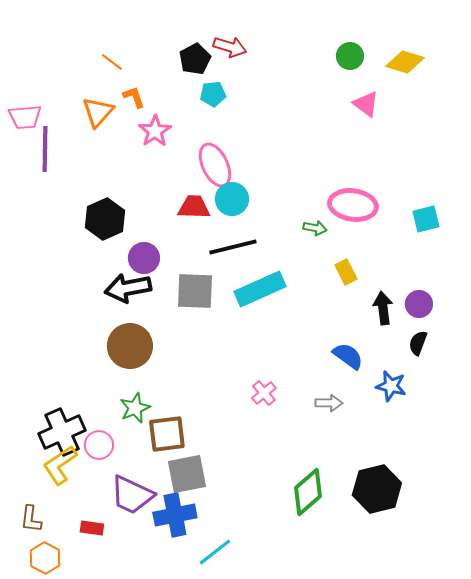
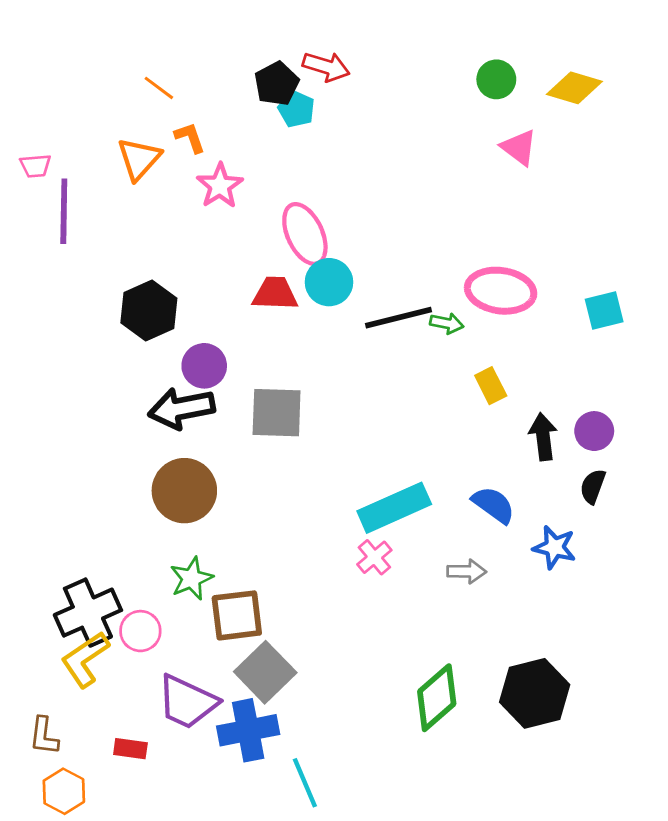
cyan pentagon: (213, 94) -> (296, 109), moved, turned 30
pink trapezoid: (25, 117) -> (35, 166), size x0.7
black line: (233, 247) -> (398, 318), moved
cyan rectangle: (260, 289) -> (394, 508), moved
gray square: (187, 474) -> (265, 672), turned -33
cyan line: (215, 552) -> (305, 783), turned -75

